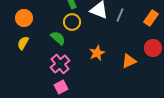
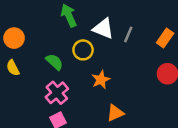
yellow circle: (72, 22) -> (83, 50), moved
yellow semicircle: (23, 43) -> (13, 68), turned -56
orange triangle: (129, 61) -> (115, 113), moved

